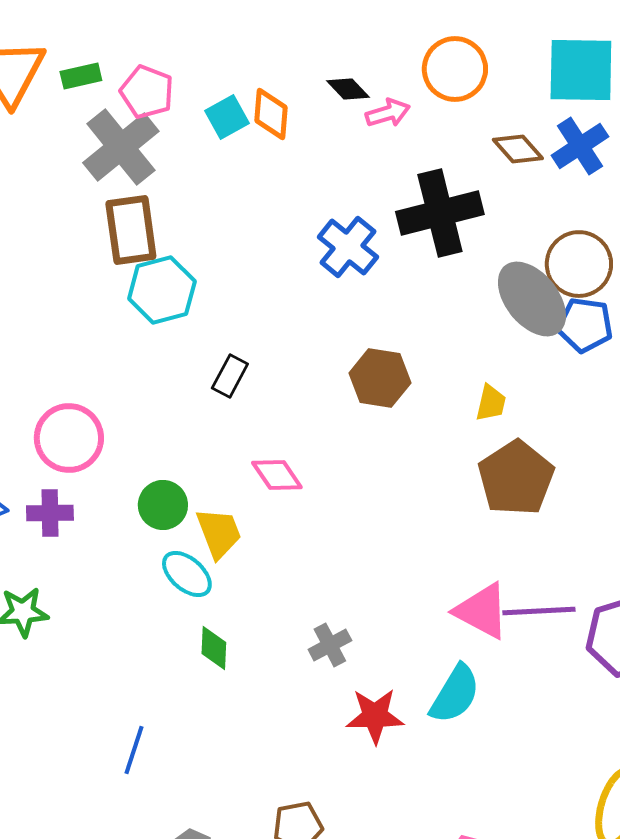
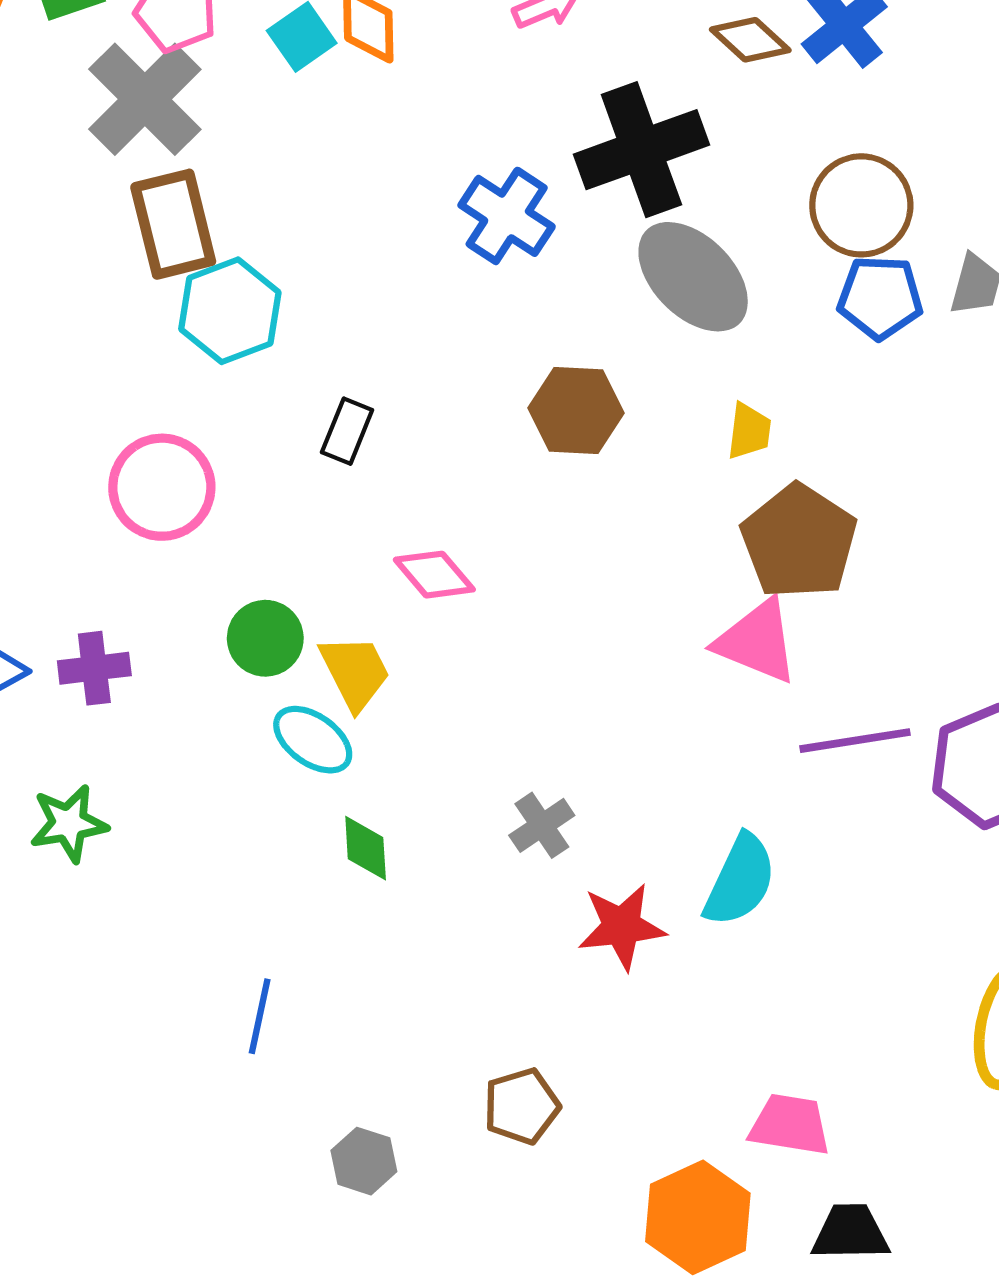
gray ellipse: (532, 299) -> (693, 277), moved
pink circle: (69, 438) -> (162, 487), moved
pink triangle: (482, 611) -> (757, 641), moved

